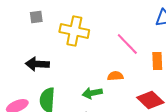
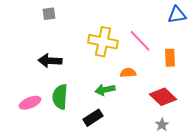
yellow cross: (74, 31) -> (103, 42), moved

